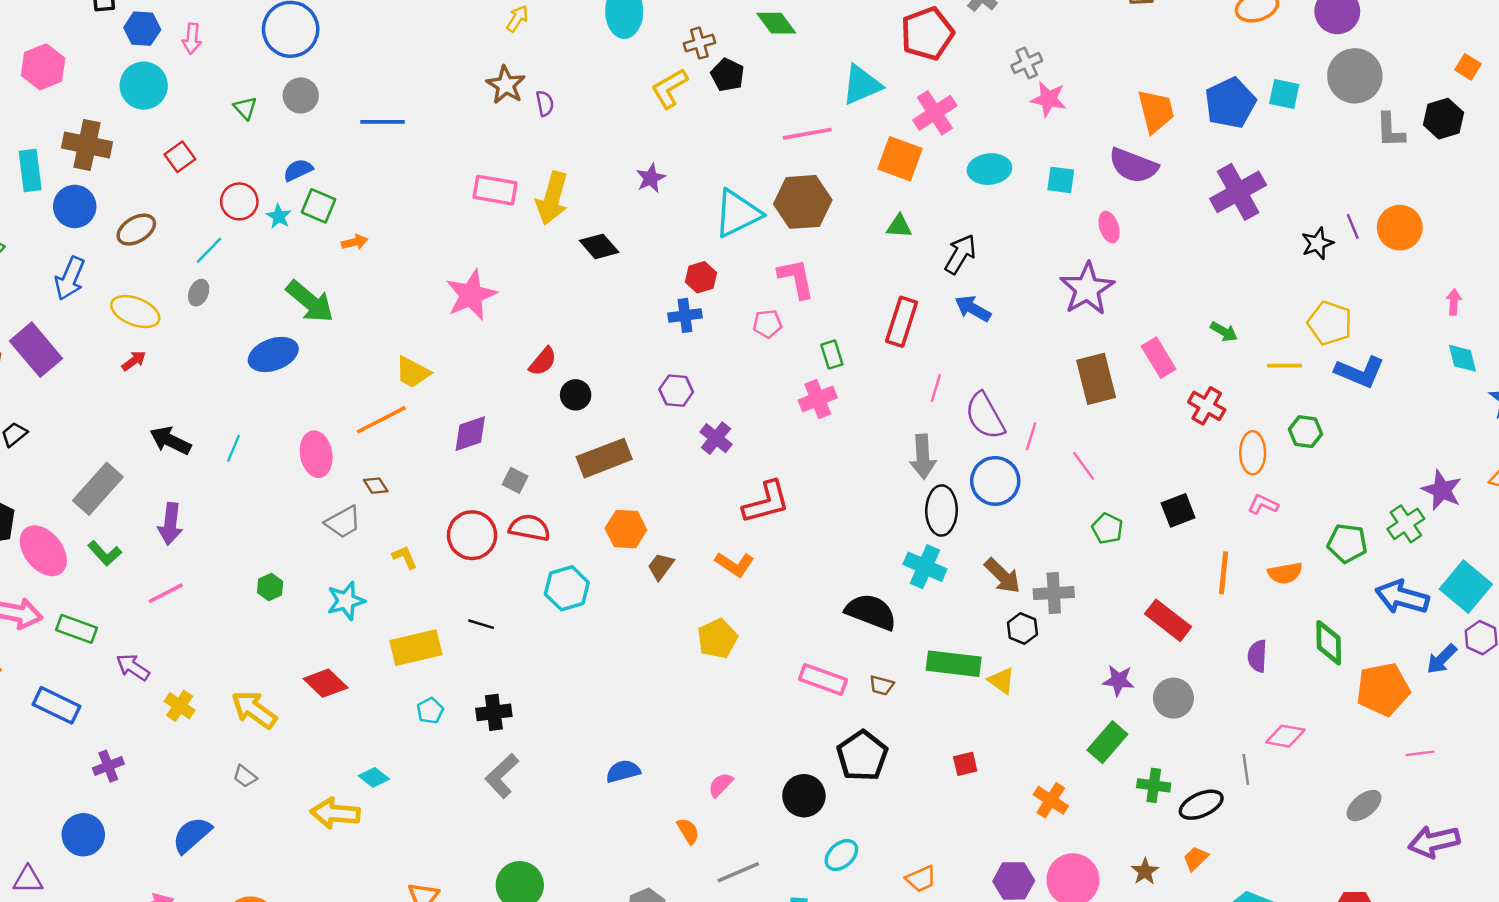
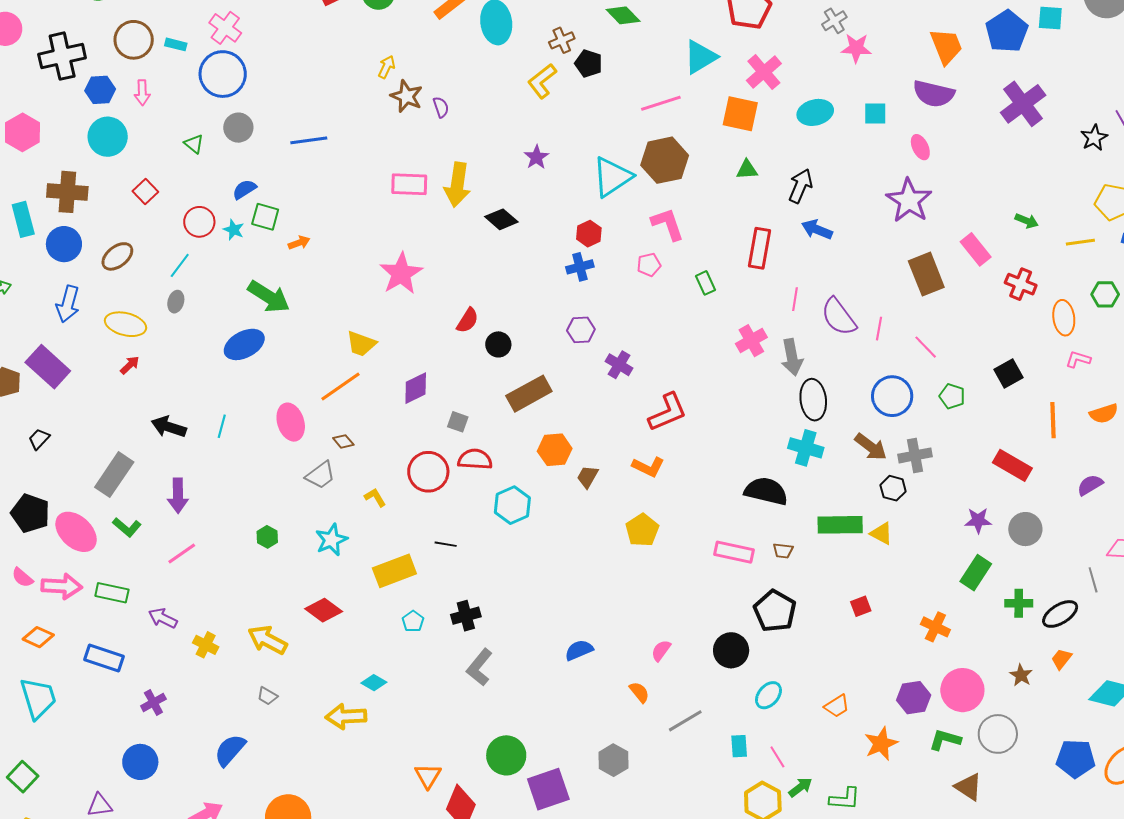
yellow arrow: (517, 19) -> (387, 67), moved
pink cross: (818, 399) -> (751, 341), moved
blue circle: (995, 481) -> (892, 396), moved
purple semicircle: (1257, 656) -> (1090, 485), turned 64

